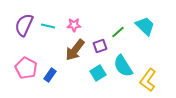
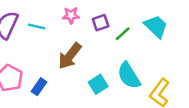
pink star: (74, 25) -> (71, 15), moved
purple square: (100, 46) -> (101, 23), moved

